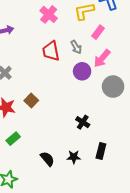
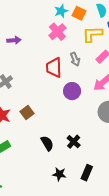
gray arrow: (76, 47) -> (75, 59), moved
purple circle: (82, 71) -> (72, 91), moved
black semicircle: (47, 159) -> (47, 143), moved

